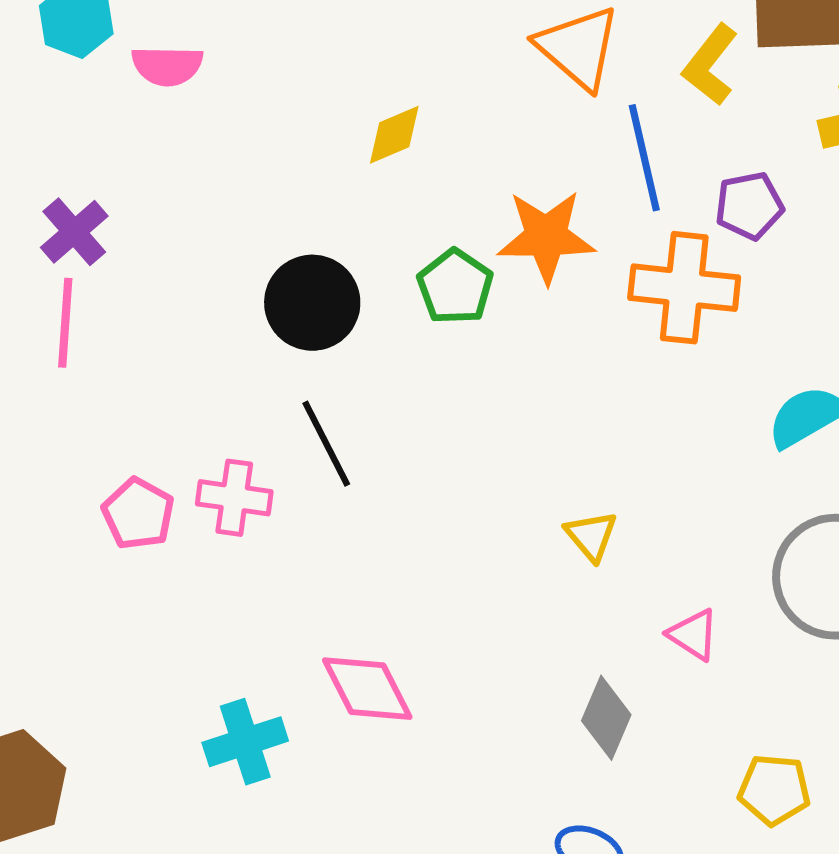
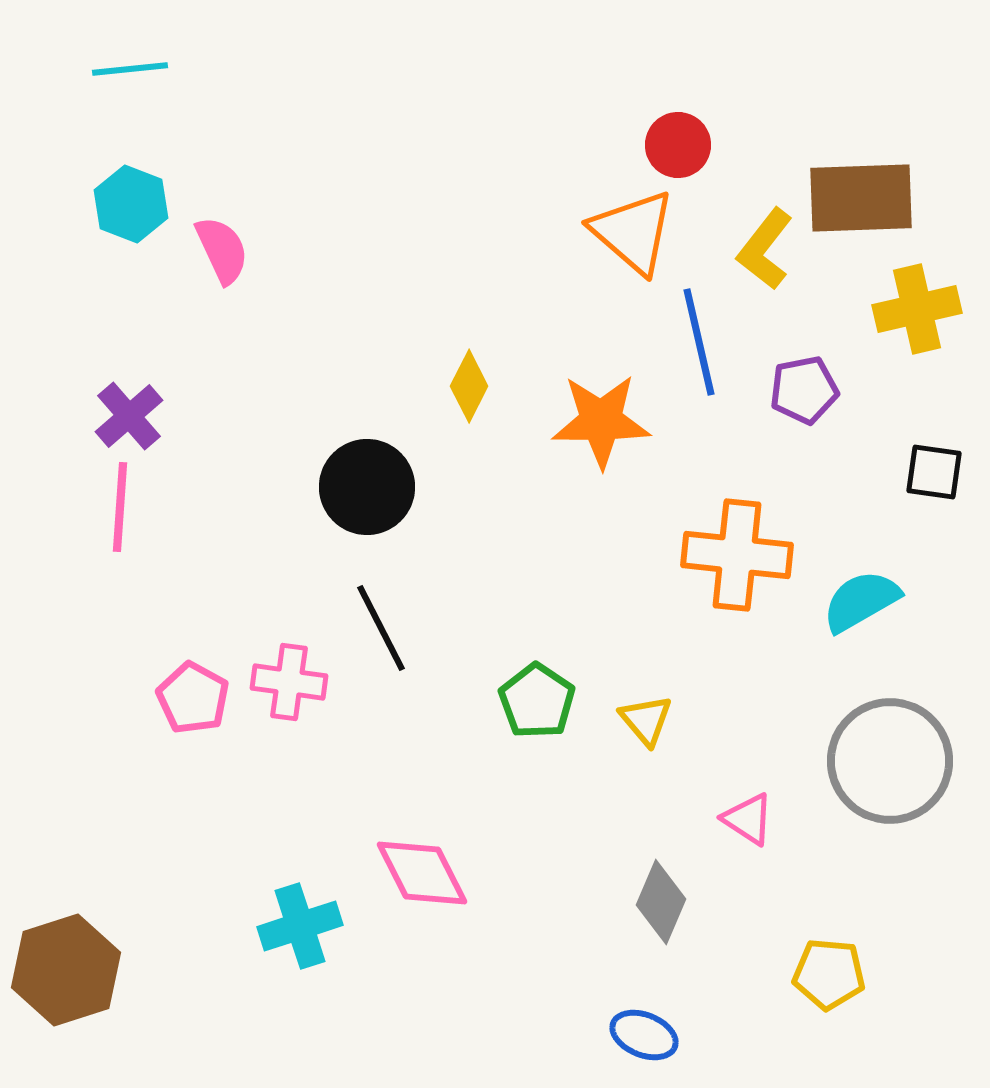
pink semicircle: (167, 66) -> (222, 250), turned -116
yellow diamond: (394, 135) -> (469, 386), moved, turned -40
green pentagon: (455, 287) -> (537, 701), moved
orange cross: (684, 288) -> (737, 555), moved

